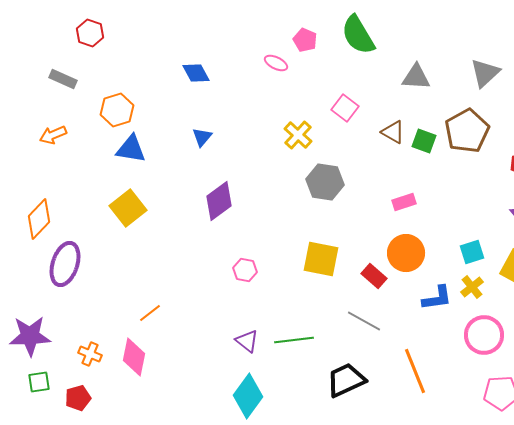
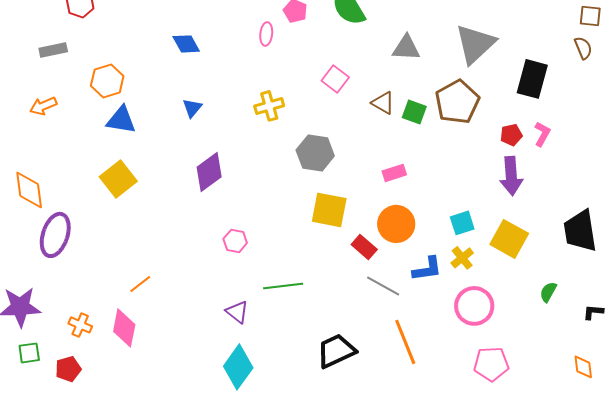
pink ellipse: (276, 63) -> (266, 34), turned 70
gray triangle: (485, 73) -> (475, 44), size x1.4
gray rectangle: (63, 79) -> (53, 50), turned -36
yellow cross: (298, 135) -> (269, 106), moved, turned 32
orange diamond: (39, 219) -> (29, 190), turned -51
yellow square: (321, 259) -> (329, 210), moved
gray line: (364, 321) -> (383, 286), moved
green line: (294, 340) -> (283, 286), moved

